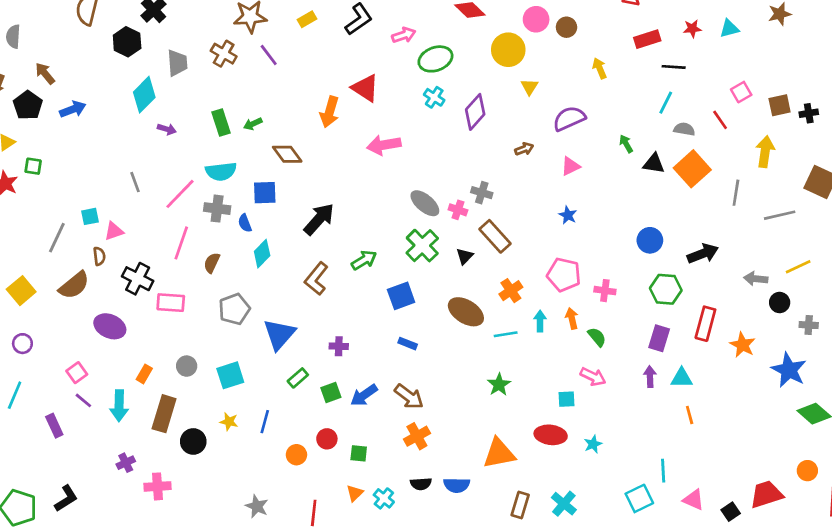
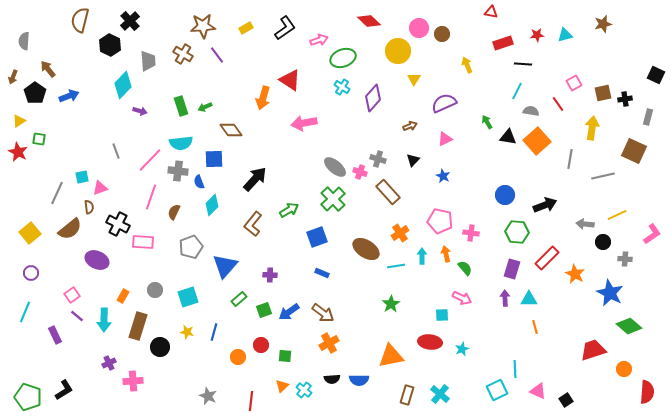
black triangle: (465, 256) -> (413, 160), moved
red rectangle: (705, 324) -> (547, 258), turned 30
red trapezoid: (766, 494) -> (593, 350), moved

